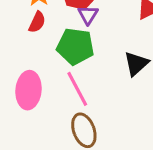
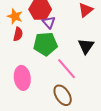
pink line: (77, 89) -> (66, 69), moved

